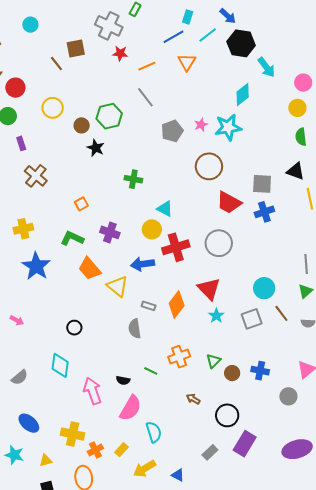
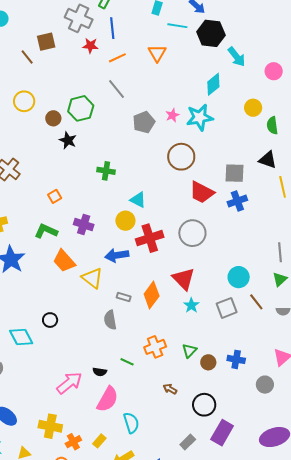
cyan line: (208, 35) -> (177, 26), turned 48
blue line: (174, 37) -> (112, 28), moved, turned -65
yellow circle: (297, 108) -> (253, 108), moved
cyan diamond: (60, 365) -> (21, 337), moved, turned -35
pink arrow: (93, 391) -> (69, 383), turned 72

